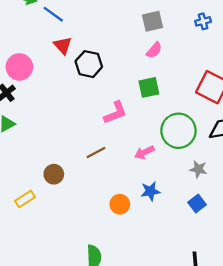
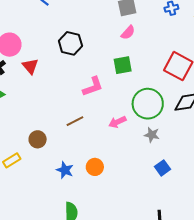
red triangle: (63, 45) -> (30, 66), moved
gray star: (198, 169) -> (152, 135), moved
blue star: (150, 191) -> (65, 170), moved, turned 30

